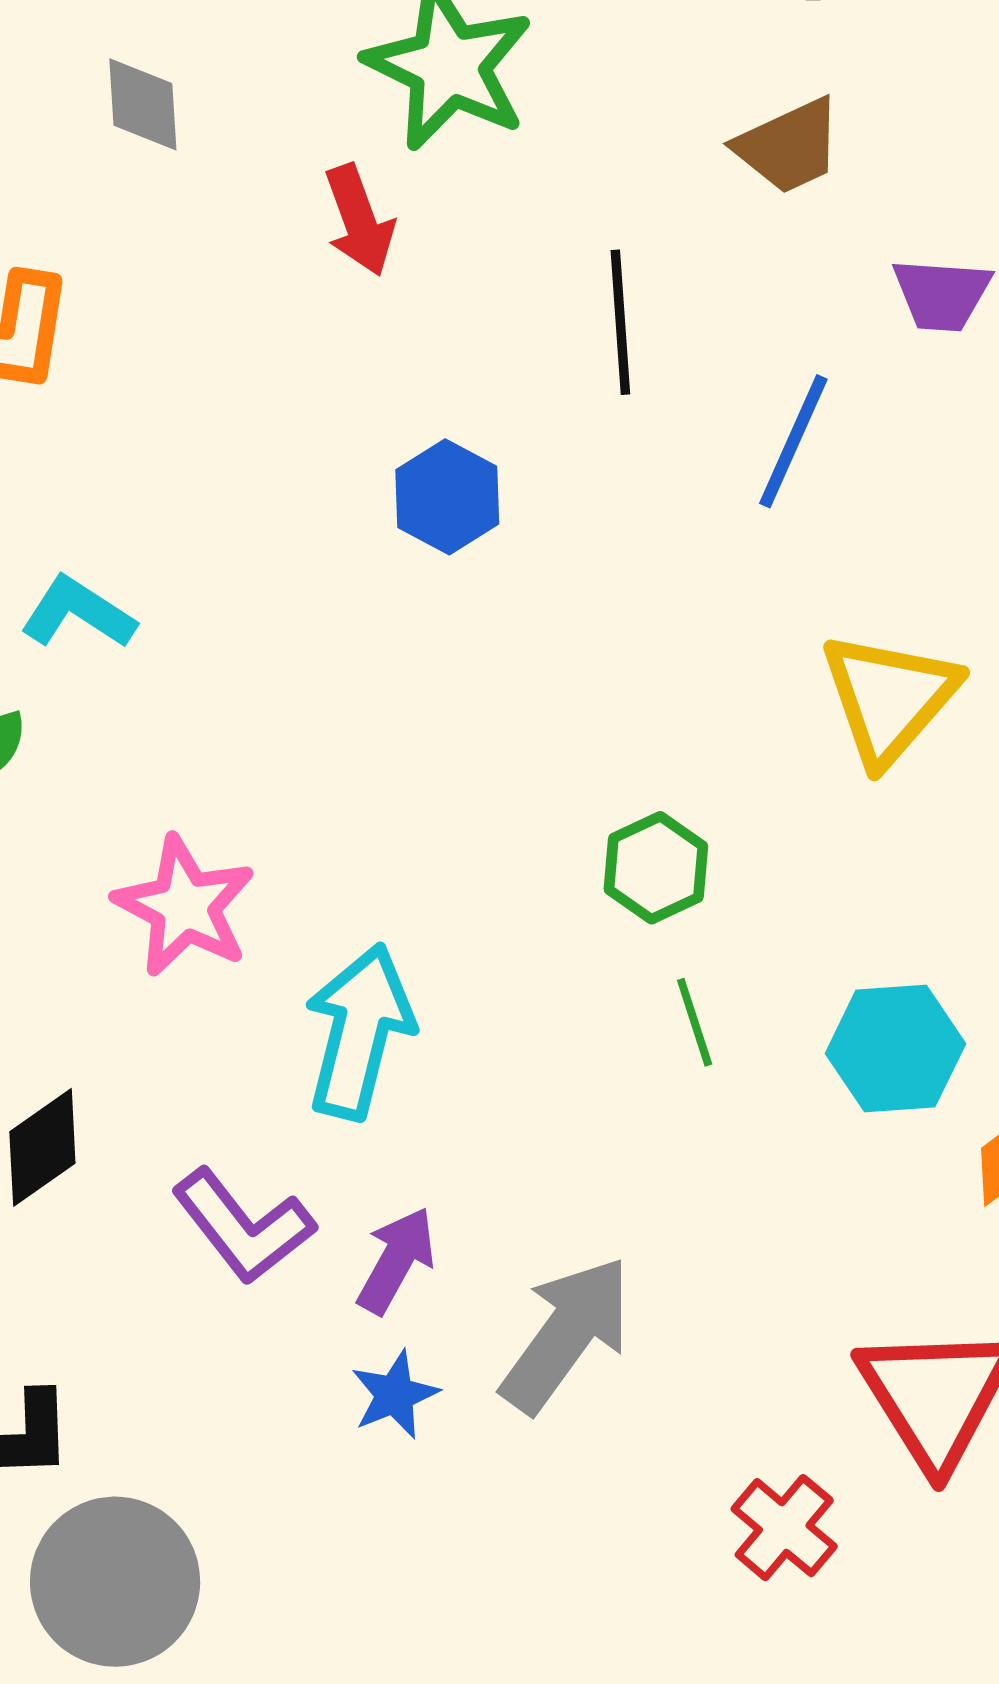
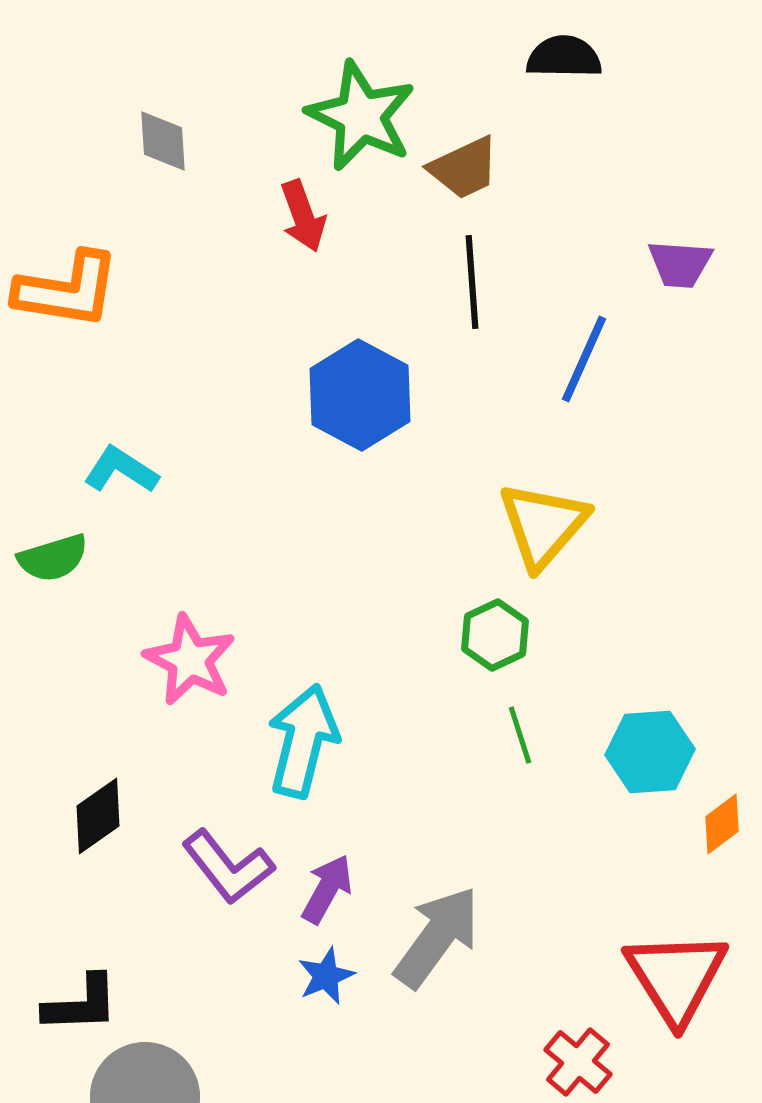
brown trapezoid: (789, 146) -> (464, 168), moved
blue hexagon: (447, 497) -> (360, 395), size x1.5
yellow triangle: (889, 698) -> (543, 525), moved

